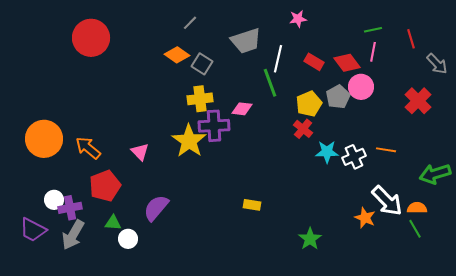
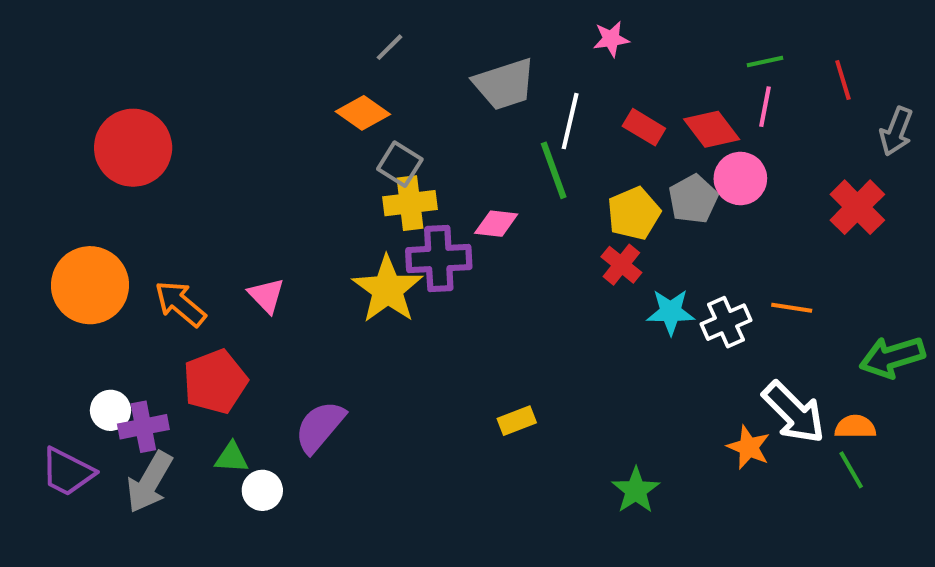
red circle: (91, 38) -> (133, 148), moved
gray square: (202, 64) -> (400, 164), moved
gray arrow: (437, 64) -> (896, 131), turned 65
pink triangle: (140, 152) -> (266, 295), moved
yellow rectangle: (252, 205) -> (517, 421), turned -30

